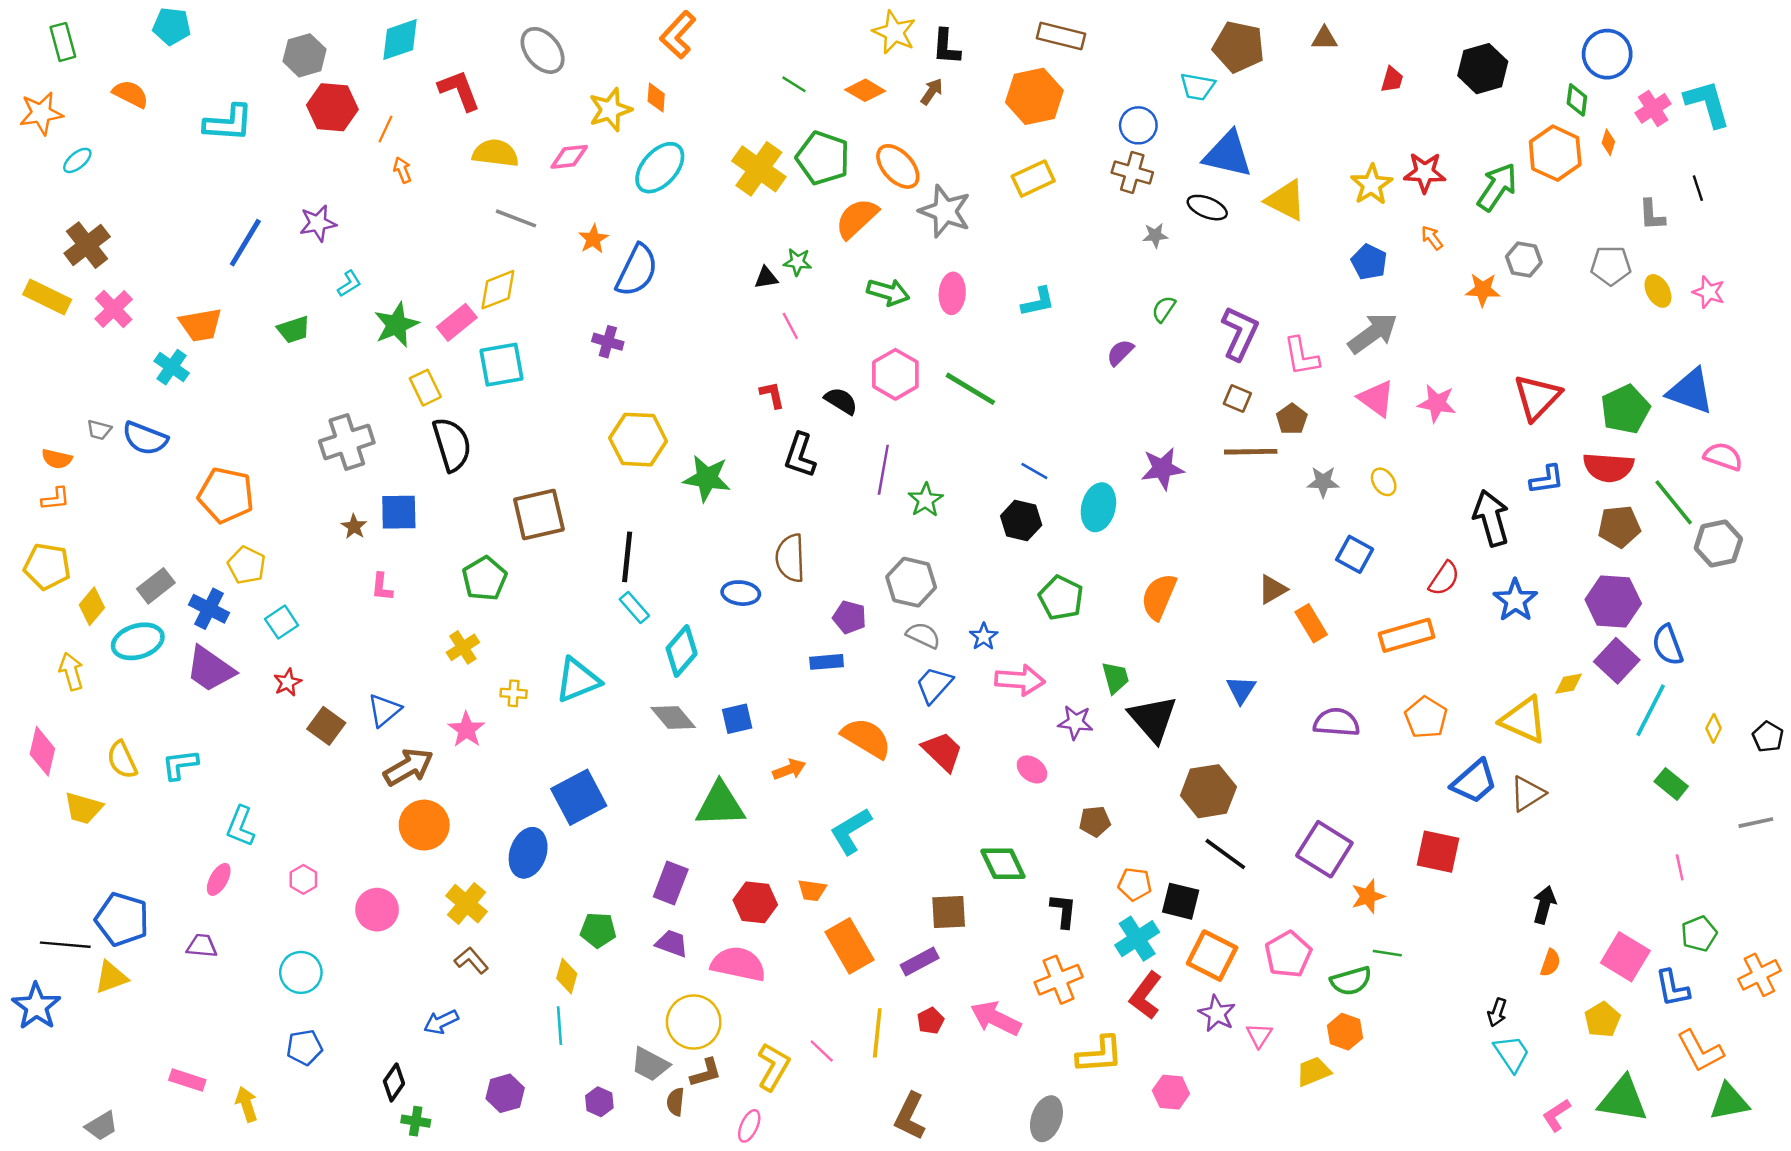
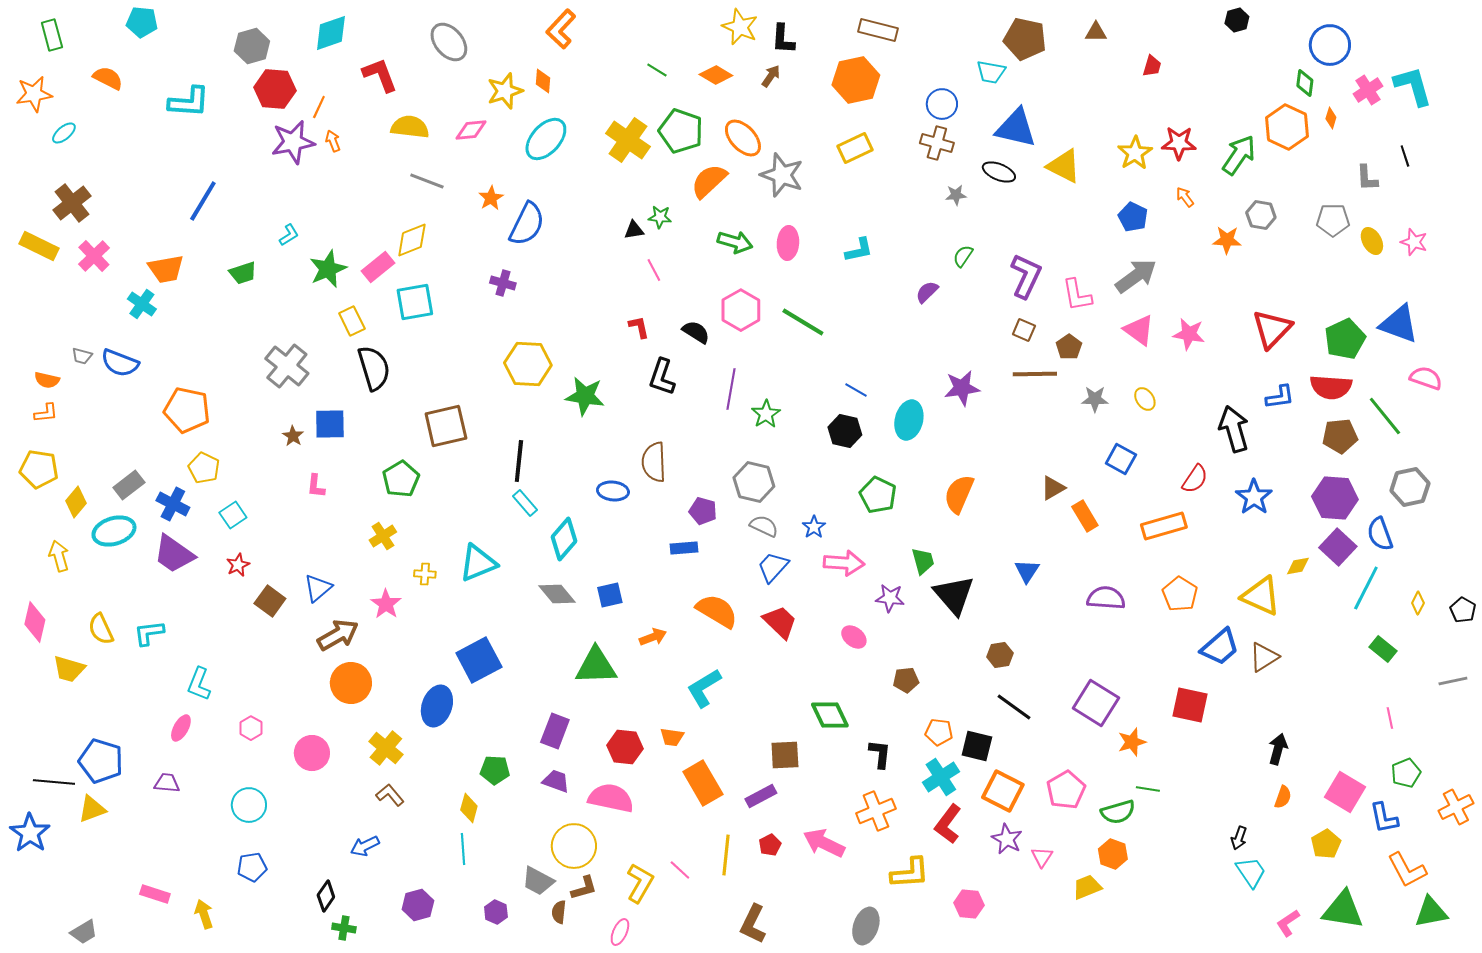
black hexagon: (1483, 69) -> (1237, 20), moved, size x0.6
purple star: (318, 223) -> (293, 142), moved, size x1.4
gray cross: (347, 442) -> (287, 366), turned -33
gray hexagon: (1718, 543) -> (1410, 487), moved
brown hexagon: (1208, 791) -> (1000, 655), size x0.6

